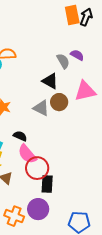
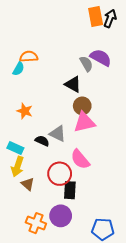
purple semicircle: (77, 55) -> (101, 58), size x1.5
pink triangle: (85, 91) -> (84, 122), moved
gray triangle: (41, 108) -> (58, 134), moved
pink semicircle: (27, 154) -> (80, 159), moved

